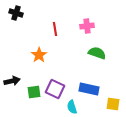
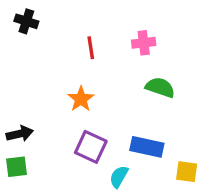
orange star: (39, 55) -> (81, 99), moved
green square: (34, 92) -> (16, 167), moved
cyan semicircle: (72, 107) -> (119, 177), turned 48

